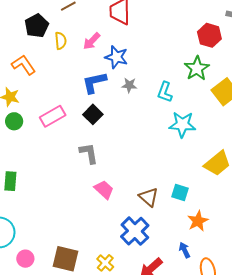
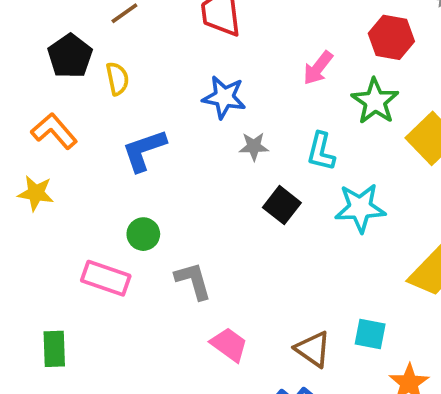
pink arrow: (92, 41) -> (318, 68), moved
blue L-shape: (94, 82) -> (144, 150), moved
black square: (93, 114) -> (282, 205), moved
pink rectangle: (53, 116) -> (106, 278), moved, turned 55
green circle: (14, 121) -> (143, 234), moved

